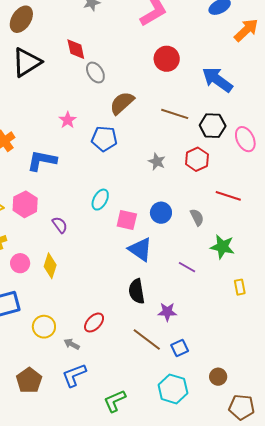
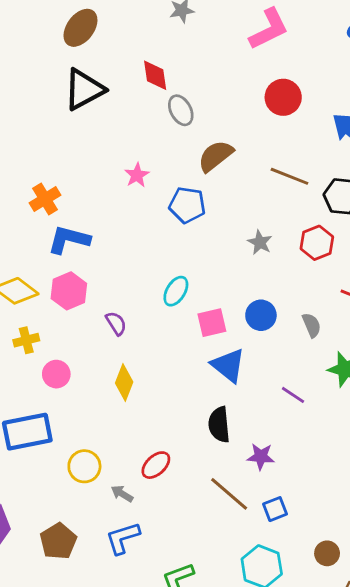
blue L-shape: (42, 161) -> (69, 240), moved
pink square: (127, 220) -> (212, 323), turned -30
yellow diamond: (50, 266) -> (124, 383), moved

